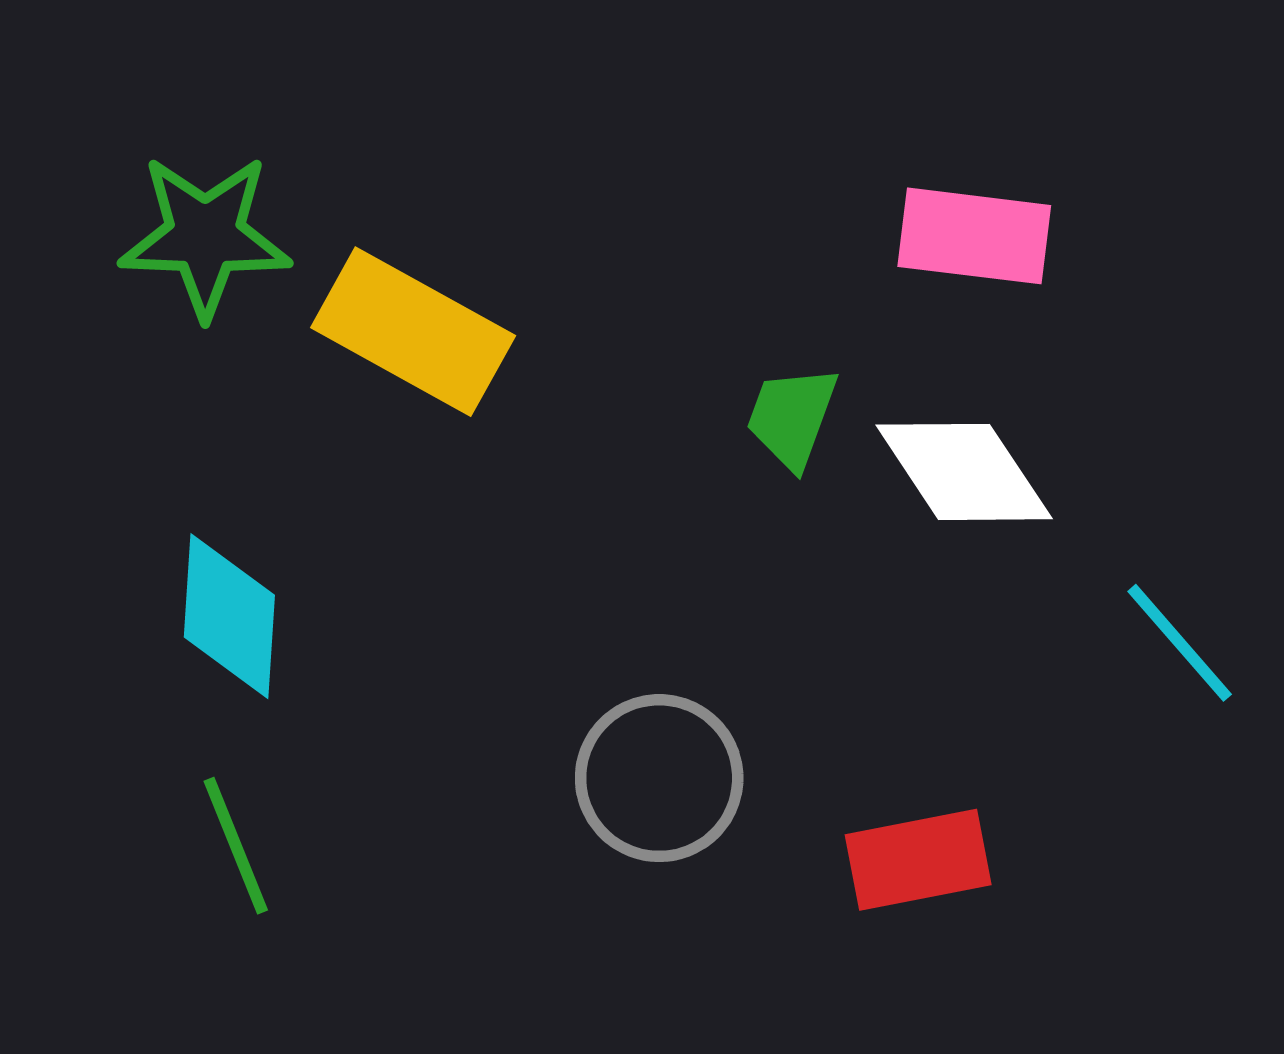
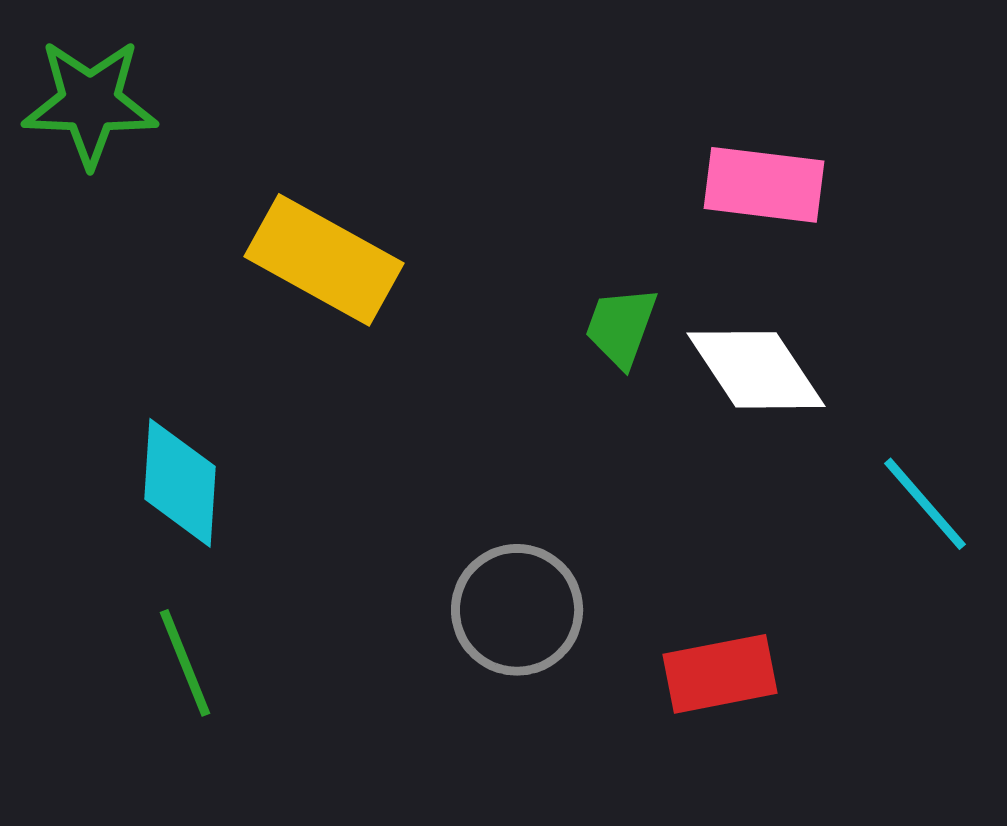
green star: (205, 236) -> (90, 103), moved

